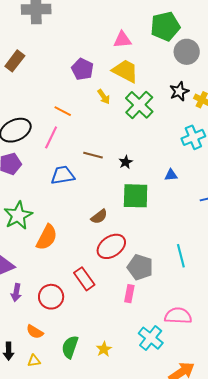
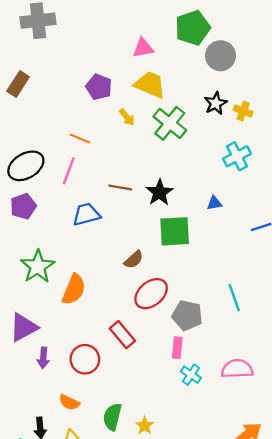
black star: (126, 162) -> (159, 192), size x1.6
cyan cross: (151, 338) -> (191, 375), moved, size x0.7
yellow star: (104, 349) -> (145, 426), moved

